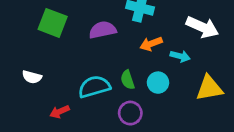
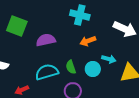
purple semicircle: (103, 30) -> (46, 40), moved
cyan arrow: (180, 56) -> (109, 59), moved

